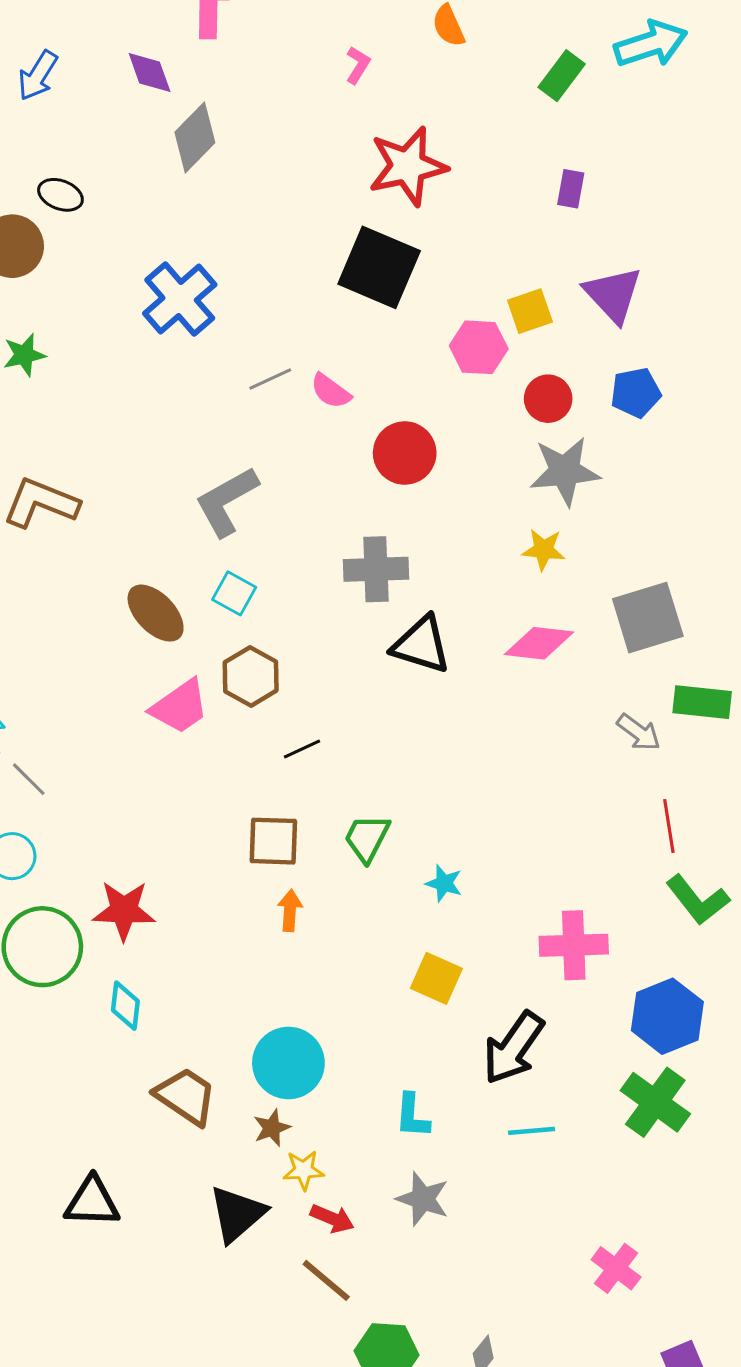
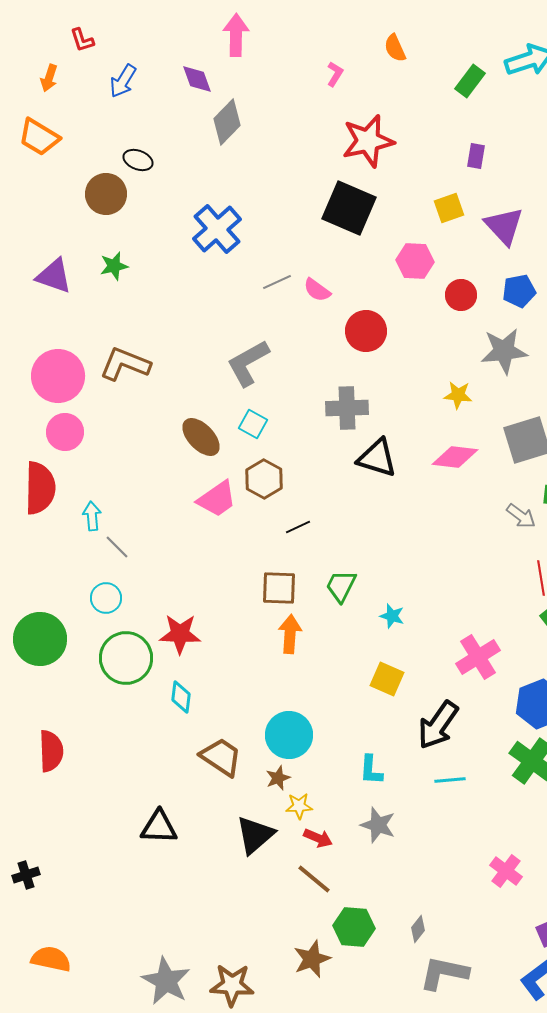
yellow square: (530, 311) -> (449, 208), moved
gray star: (565, 471) -> (504, 351), moved
orange arrow: (290, 910) -> (290, 634), size x1.4
pink cross: (574, 945) -> (478, 657), turned -30

